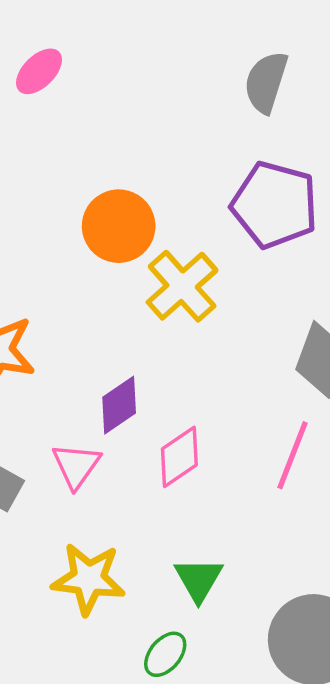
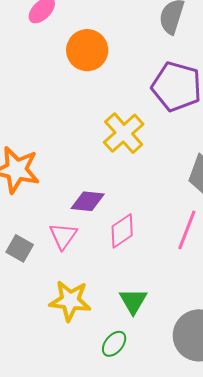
orange circle: (119, 226) -> (87, 50), moved
purple diamond: (119, 405) -> (88, 201), turned 40

